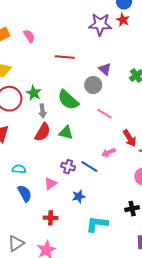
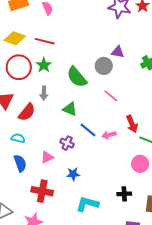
red line: (65, 57) -> (45, 41), moved
purple triangle: (105, 69) -> (118, 52), turned -40
gray arrow: (42, 111) -> (44, 93), moved
red semicircle: (43, 132) -> (27, 112), moved
blue line: (89, 167) -> (88, 130), moved
red cross: (51, 218) -> (42, 191), size x1.5

